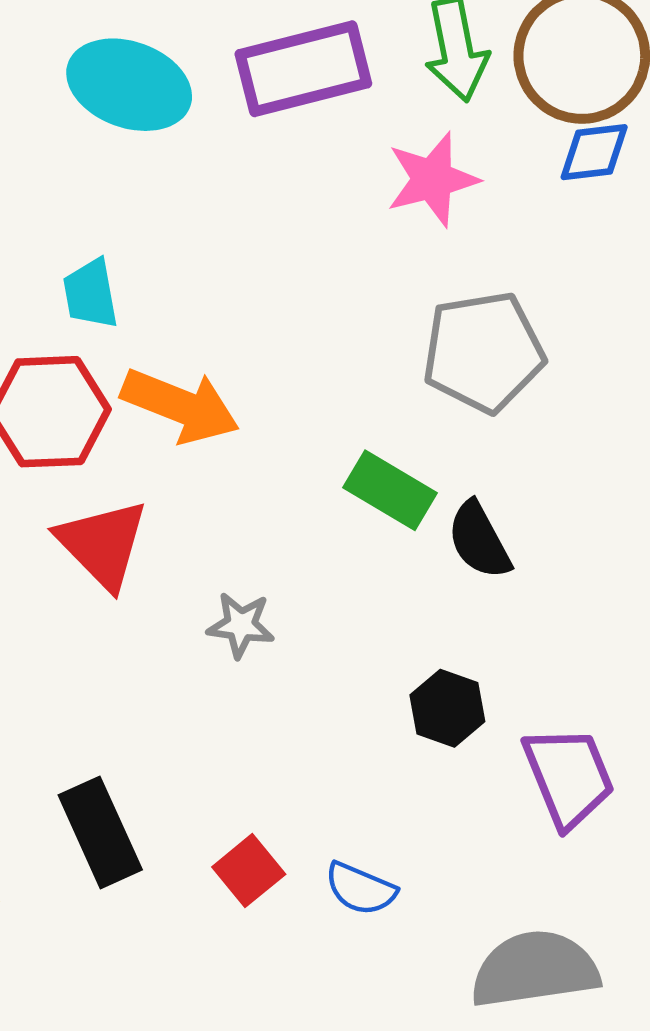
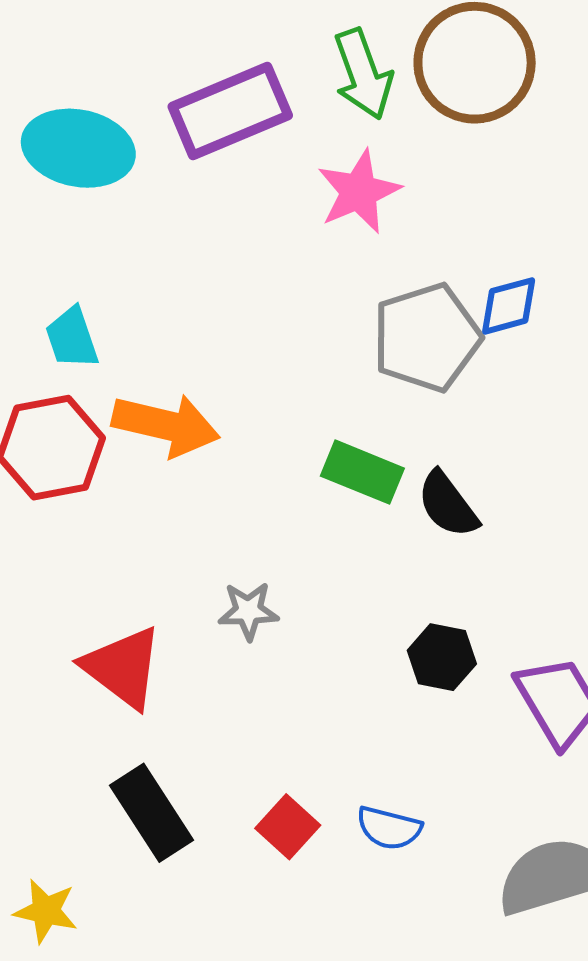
blue diamond: (594, 152) -> (509, 306), moved
red triangle: (103, 544) -> (123, 667), moved

